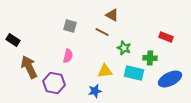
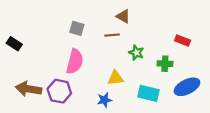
brown line: (102, 32) -> (112, 35), turned -32
pink semicircle: (68, 56) -> (75, 61), size x1.6
brown arrow: (29, 67) -> (29, 89), moved, turned -55
cyan rectangle: (134, 73) -> (148, 93), moved

